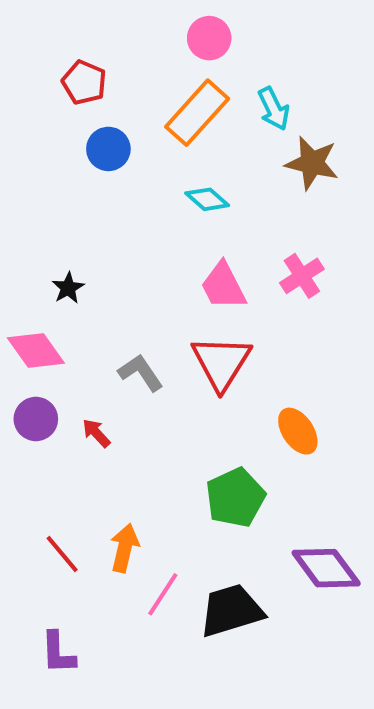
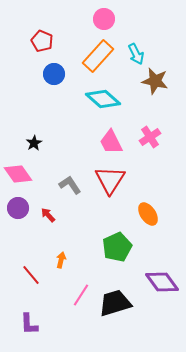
cyan diamond: (207, 199) -> (103, 99), size x1.6
orange arrow: (125, 548) -> (61, 260), moved, size x0.7

